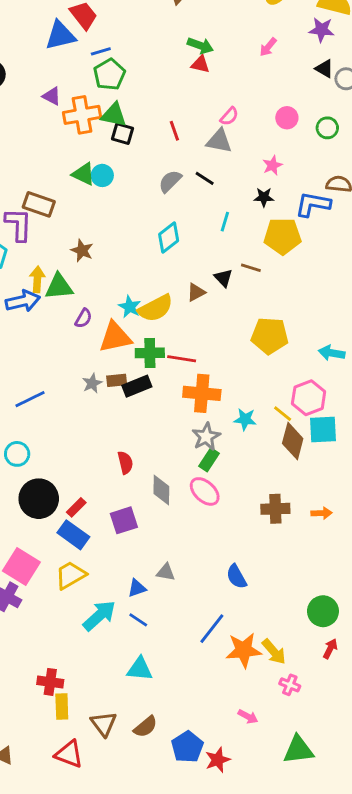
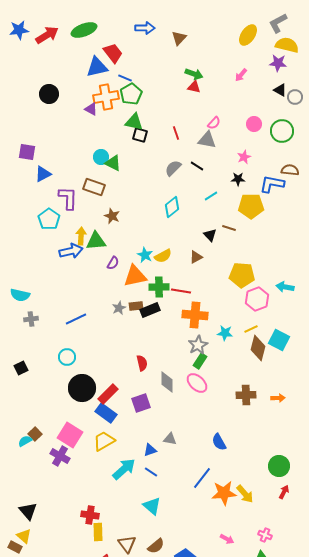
blue line: (101, 51) -> (125, 78), turned 40
orange cross: (82, 115) -> (106, 97), moved
green circle: (327, 128) -> (282, 131), size x1.5
cyan circle: (102, 175) -> (101, 157), moved
brown rectangle: (39, 204) -> (94, 187), moved
cyan line: (225, 222) -> (211, 196), turned 40
brown triangle: (196, 292) -> (196, 257), moved
yellow semicircle: (156, 308) -> (163, 256), size x0.7
pink hexagon: (309, 398) -> (257, 299), moved
yellow line: (283, 414) -> (251, 329), turned -64
cyan square: (323, 429) -> (279, 340), turned 30
red rectangle: (76, 507) -> (108, 394), size x1.5
cyan triangle: (140, 669) -> (152, 506), turned 36
pink cross: (290, 685) -> (265, 535), moved

